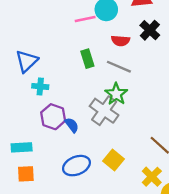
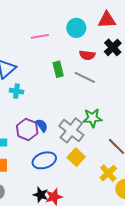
pink line: (85, 19) -> (40, 36), moved
green star: (116, 94) -> (92, 118), moved, turned 30
gray cross: (104, 111) -> (71, 130), moved
purple hexagon: (53, 117) -> (27, 129), moved

